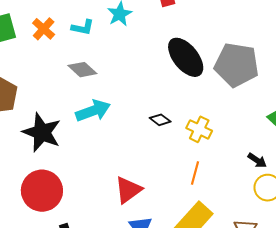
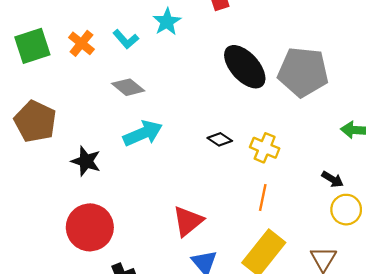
cyan L-shape: (83, 27) -> (126, 39), turned 40
black star: (42, 132) -> (86, 161), size x0.7

